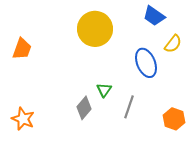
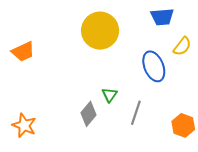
blue trapezoid: (154, 16) -> (162, 17), turned -40
orange trapezoid: (22, 49) -> (23, 52), turned 45

